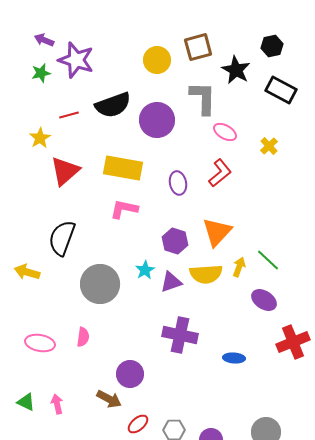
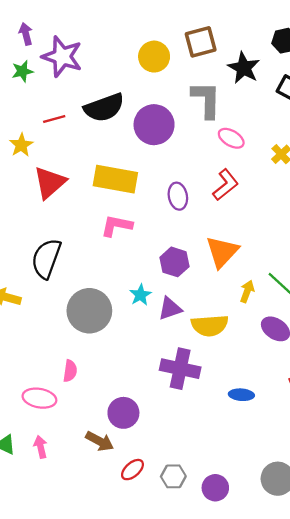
purple arrow: (44, 40) -> (26, 34), turned 54
yellow semicircle: (206, 274) -> (210, 325), moved
pink ellipse: (40, 343) -> (39, 398), moved

